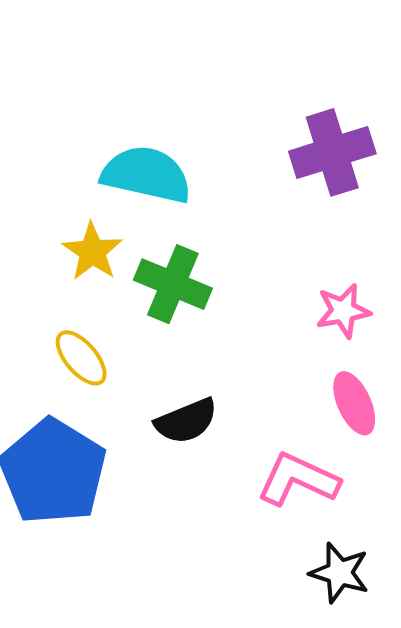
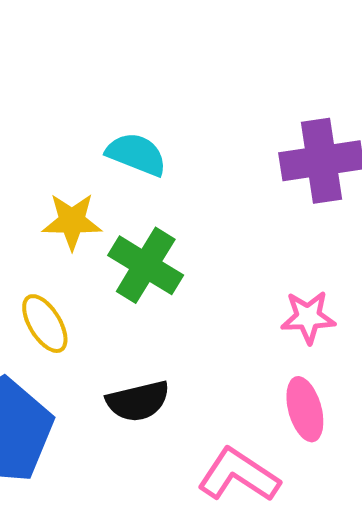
cyan semicircle: (146, 175) -> (136, 154), size x0.7
yellow star: (92, 252) -> (72, 221), turned 30

